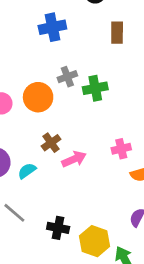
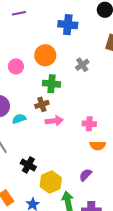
gray cross: (67, 77) -> (82, 65), moved, turned -32
green cross: (95, 88) -> (51, 84), moved
orange circle: (38, 97) -> (45, 55), moved

